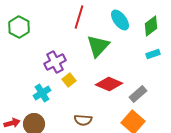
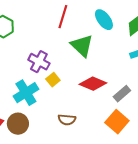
green triangle: (98, 46) -> (82, 46), turned -30
purple cross: (55, 62) -> (39, 62), turned -35
cyan cross: (42, 93) -> (26, 93), size x1.4

